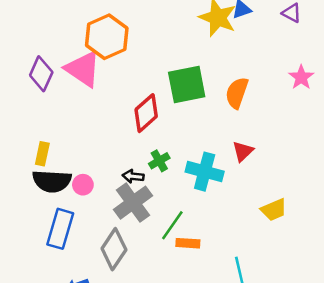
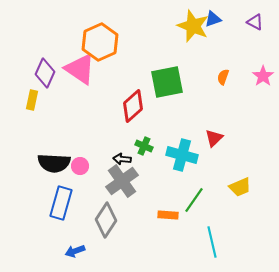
orange semicircle: (237, 93) -> (223, 77), moved, size x0.6
yellow rectangle: (42, 154) -> (32, 100), moved
green cross: (159, 161) -> (144, 146), turned -36
green line: (172, 225) -> (194, 200), moved

